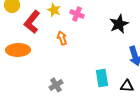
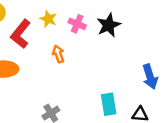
black star: (119, 24) -> (109, 25), moved

